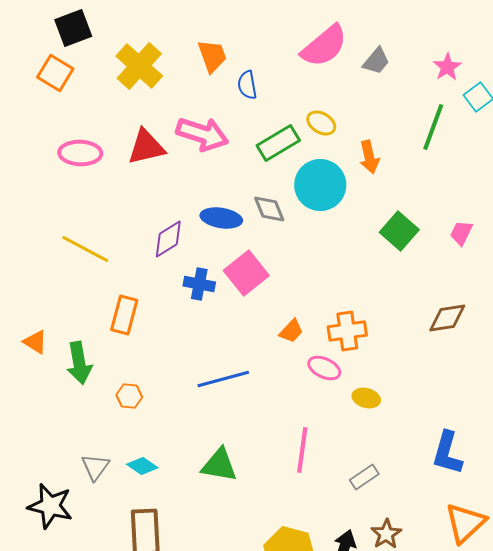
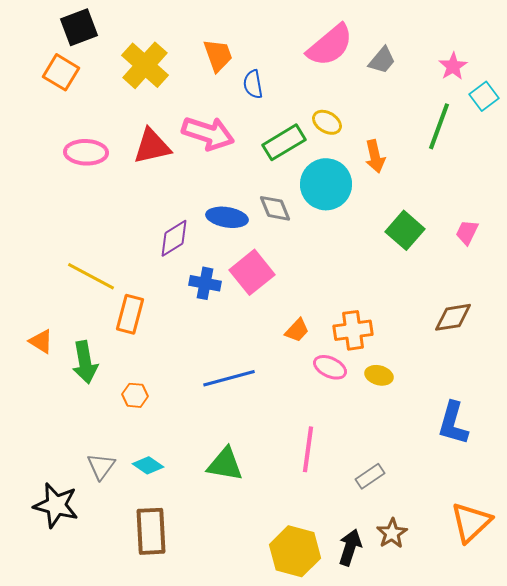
yellow line: (85, 249) -> (91, 276), moved
yellow ellipse: (366, 398) -> (379, 375), moved
blue L-shape: (447, 453) -> (453, 423), moved

